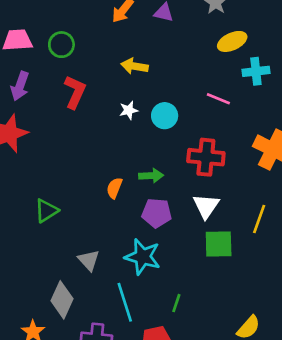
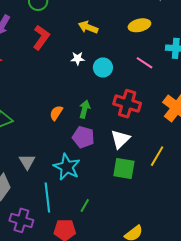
yellow ellipse: (232, 41) -> (139, 25), moved
green arrow: (151, 176) -> (85, 109), turned -84

